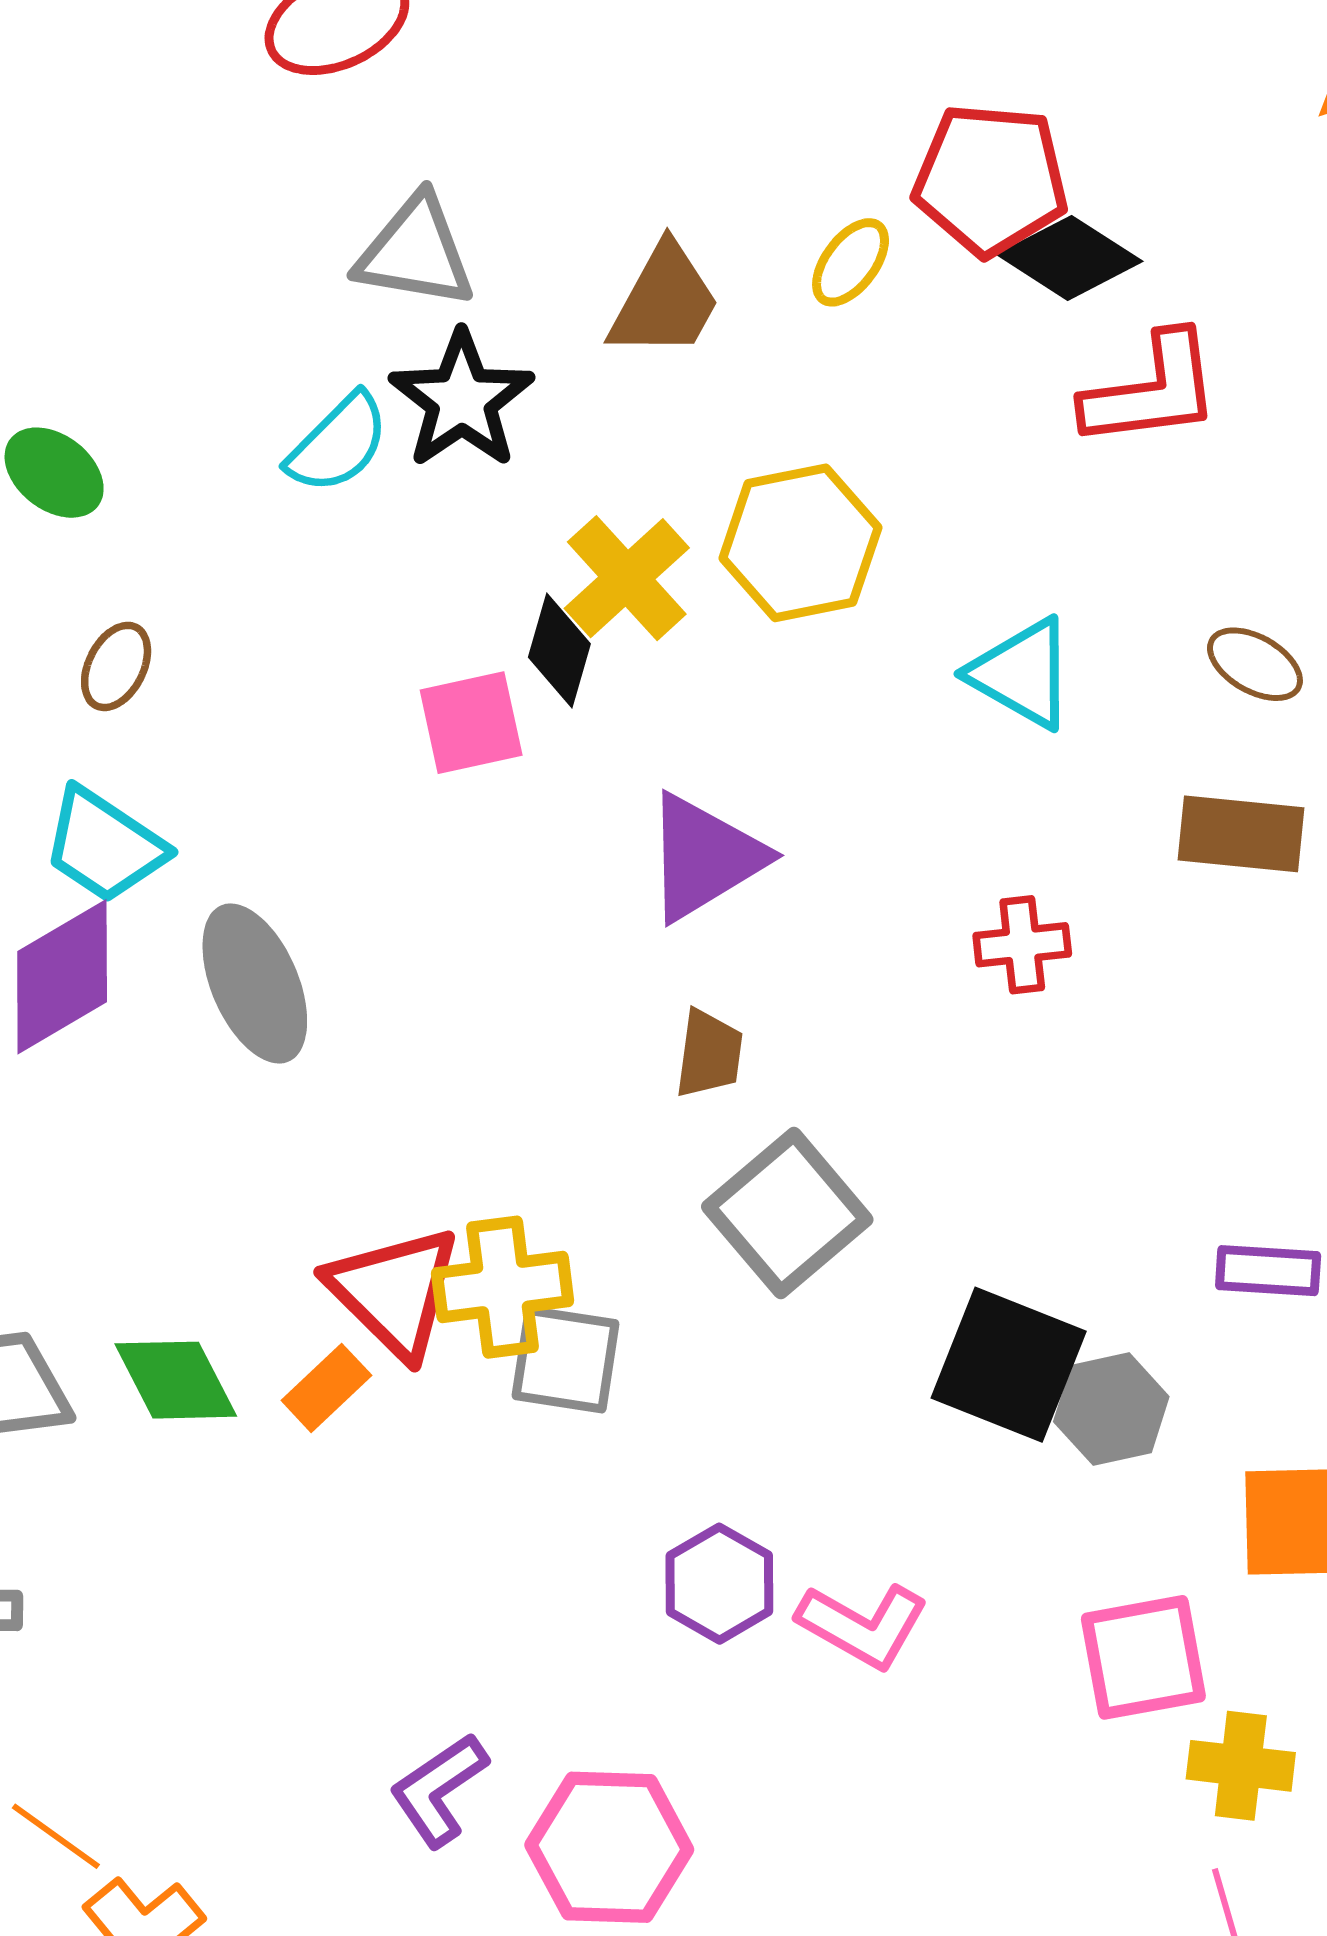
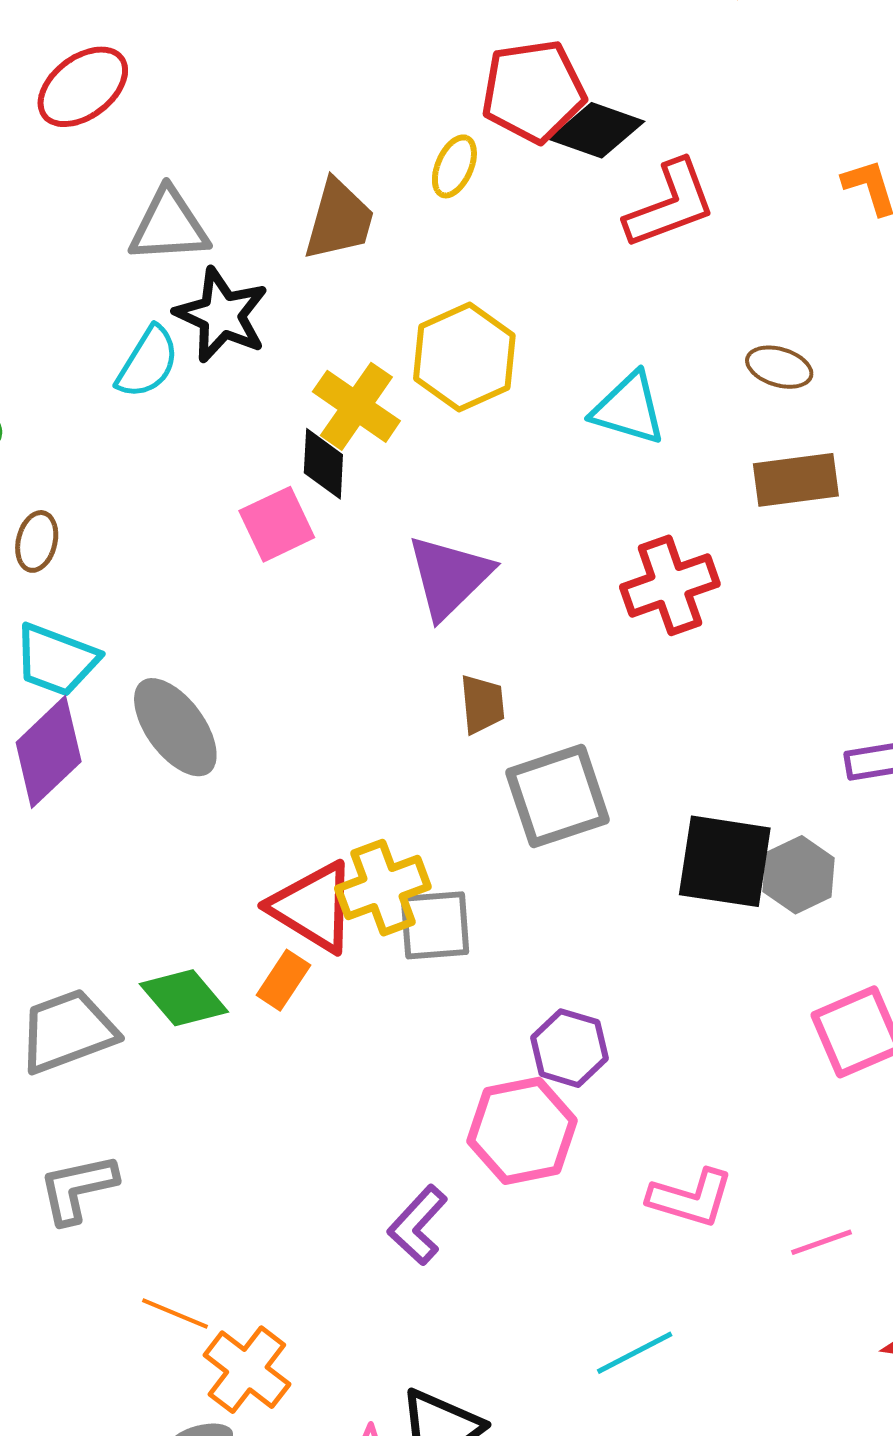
red cross: (1022, 945) -> (670, 585), size x1.5
gray square: (787, 1213) -> (558, 796), turned 35
pink L-shape: (863, 1625) -> (691, 1198), moved
pink hexagon: (609, 1847) -> (522, 1131), moved

